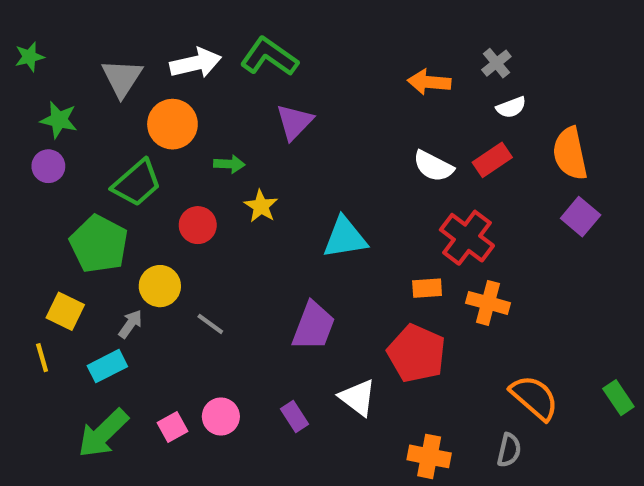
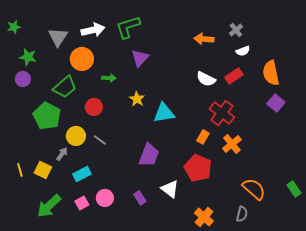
green L-shape: (269, 57) -> (128, 27), turned -52
yellow star: (261, 206) -> (137, 99), moved
orange rectangle: (427, 288) -> (203, 137), turned -56
orange cross: (488, 303) -> (232, 144), turned 36
yellow square: (65, 311) -> (43, 170), moved
gray line: (210, 324) -> (100, 140), moved
cyan rectangle: (107, 366) -> (82, 174), moved
orange cross: (429, 456) -> (204, 217), turned 30

